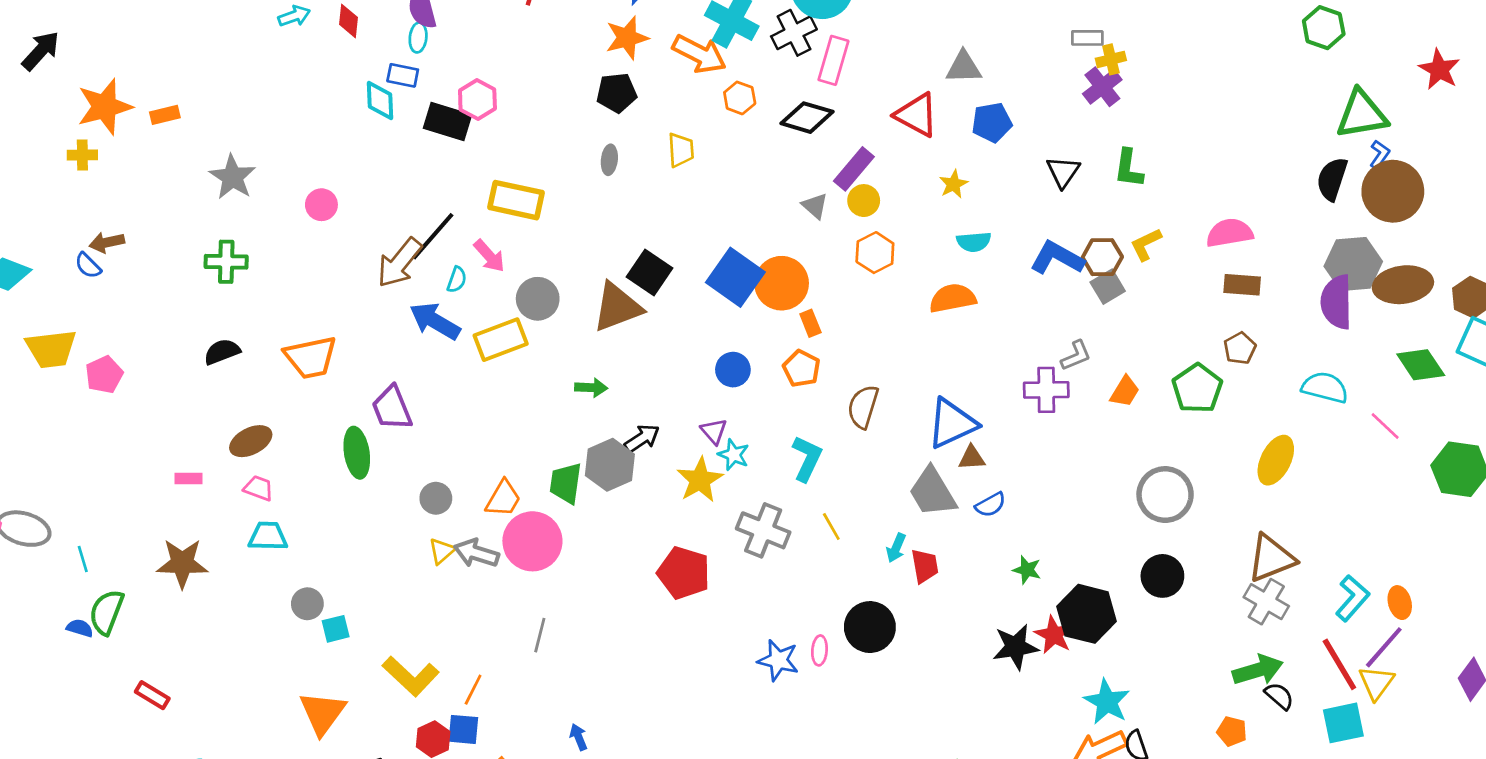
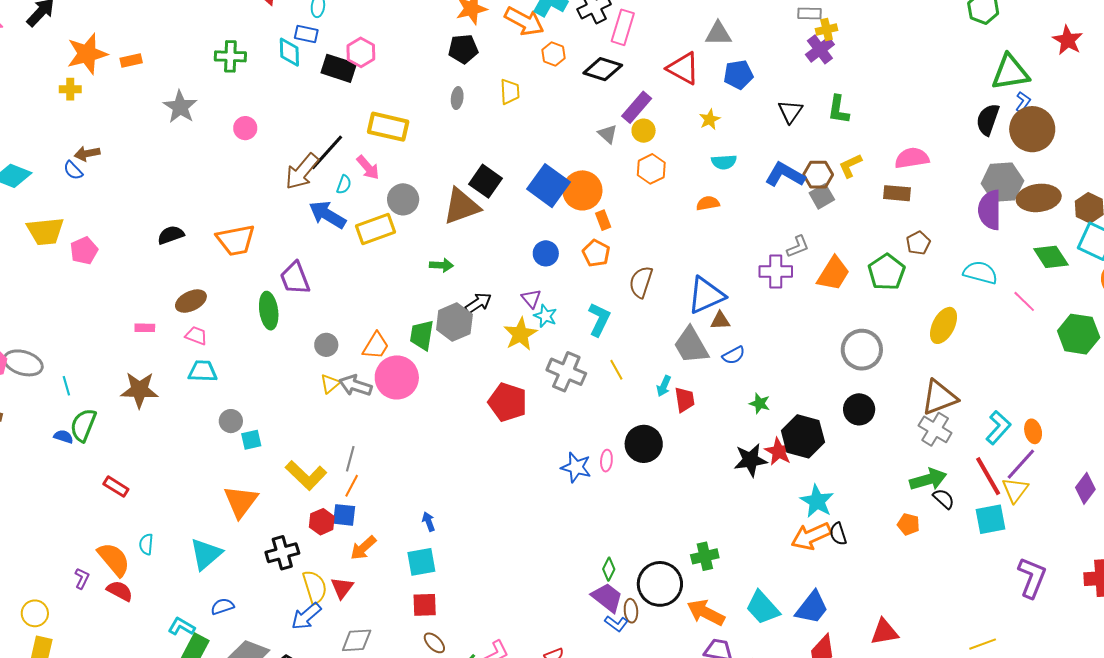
green cross: (226, 262) -> (230, 56), moved
brown rectangle: (1242, 285) -> (897, 193), moved
orange semicircle: (953, 298) -> (708, 203), size x0.7
orange trapezoid: (1125, 391) -> (833, 274), size x1.5
gray line: (540, 635) -> (350, 459), moved

